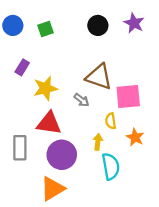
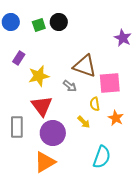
purple star: (134, 23) -> (123, 38), moved
black circle: (98, 25) -> (59, 22), moved
red triangle: (49, 123) -> (42, 106), turned 45
yellow arrow: (98, 142) -> (84, 122), turned 128
cyan semicircle: (111, 166) -> (102, 157), moved, turned 30

